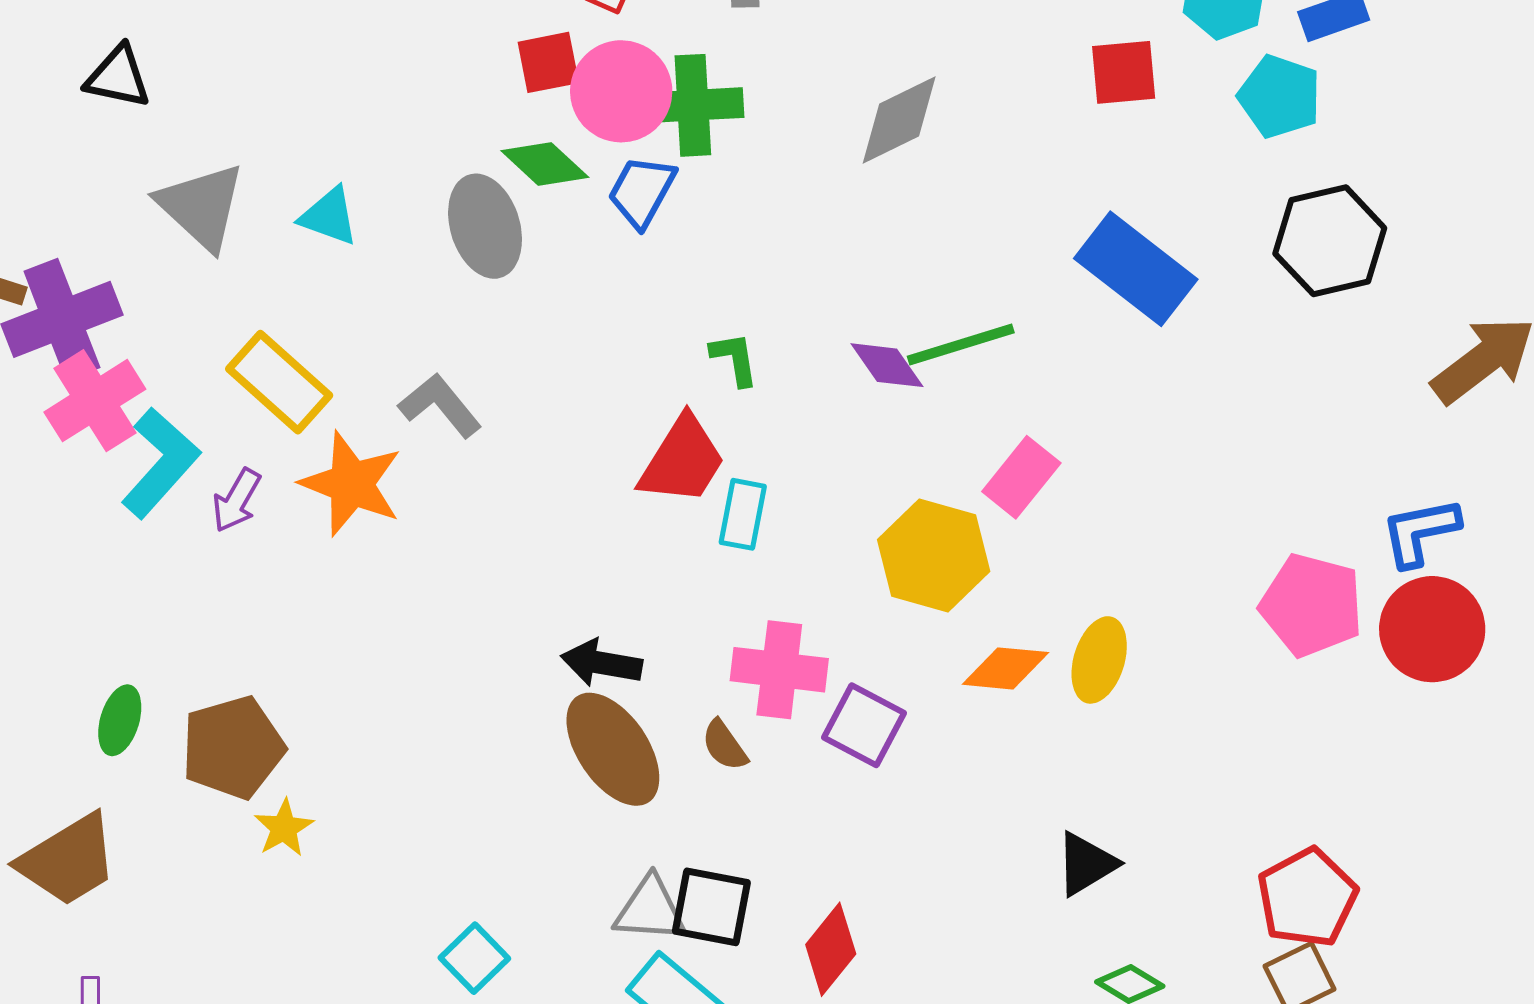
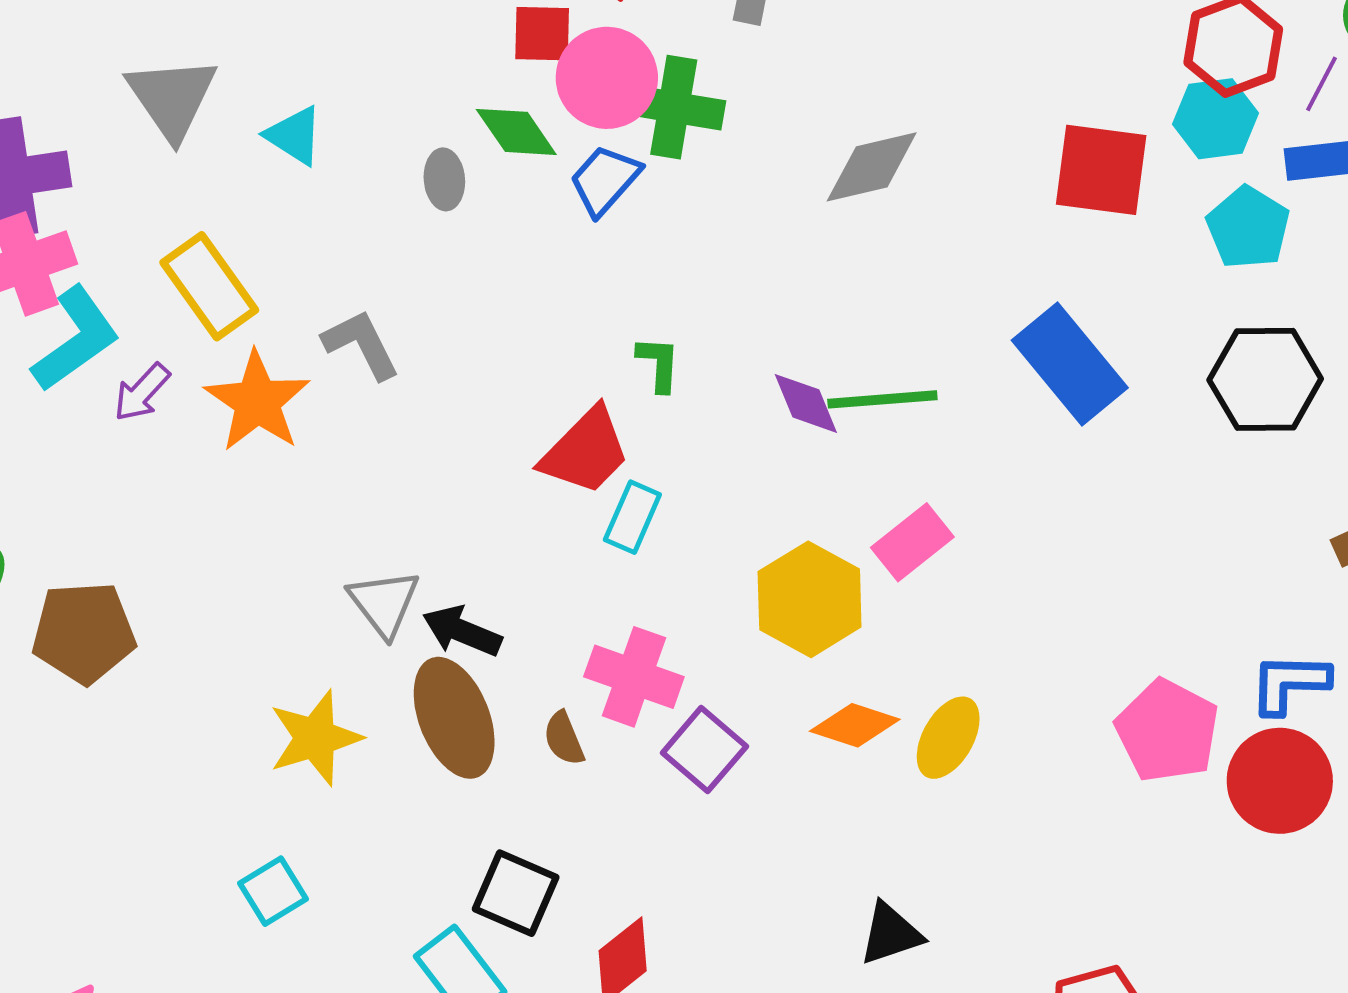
red square: (1124, 72) -> (1101, 170), size x1.4
gray ellipse: (485, 226) -> (444, 179), size x0.6
yellow star: (284, 828) -> (315, 738), moved, size x1.6
gray triangle: (650, 910) -> (384, 603), moved, turned 36

